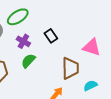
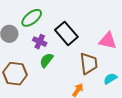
black rectangle: (51, 36) -> (66, 33), size x1.6

